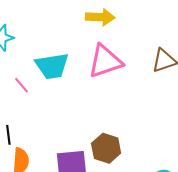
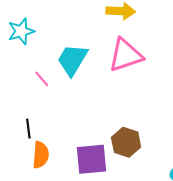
cyan trapezoid: (52, 66) -> (72, 60), turned 129

